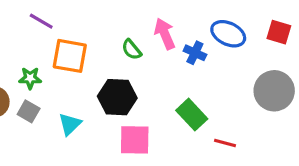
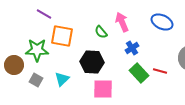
blue cross: (195, 53) -> (132, 48), moved, turned 32
green star: (30, 78) -> (37, 50), size x1.6
gray square: (29, 111) -> (36, 80), moved
red line: (225, 143) -> (160, 71), moved

